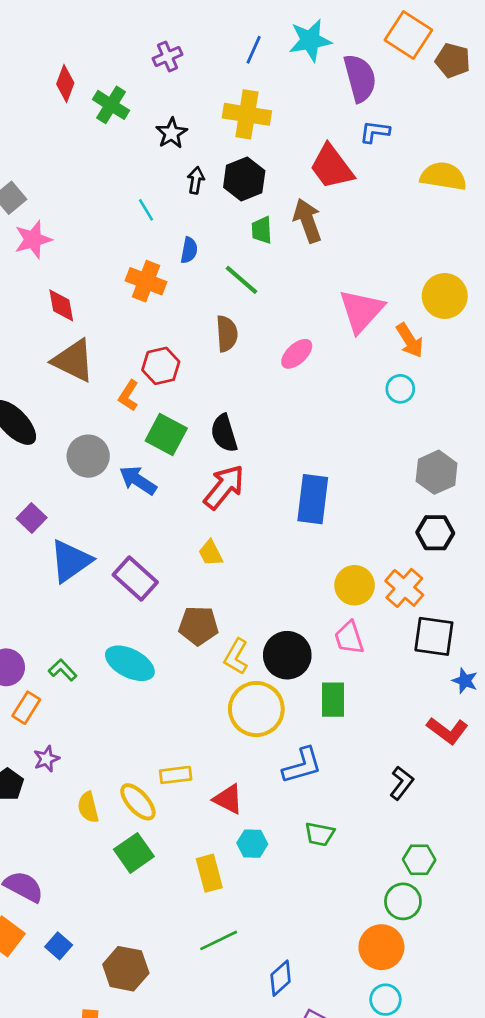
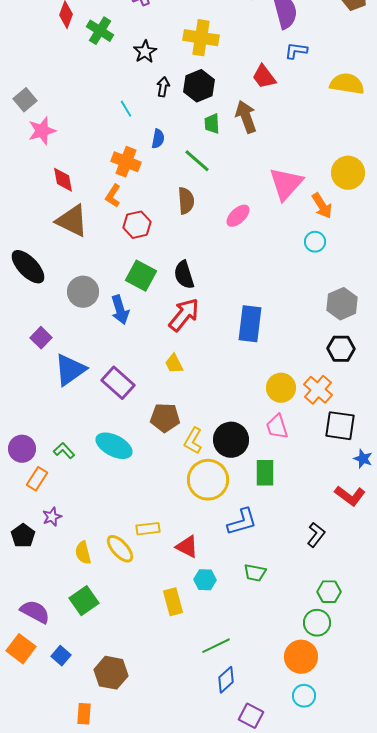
red trapezoid: (332, 167) -> (264, 77), size x0.7
orange L-shape: (129, 396) -> (113, 196), moved
blue arrow: (138, 480) -> (120, 310), turned -140
green square: (134, 853) -> (84, 601), moved
green line: (219, 940) -> (216, 646), moved

